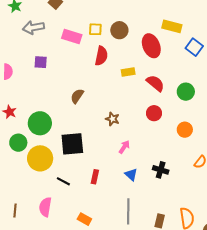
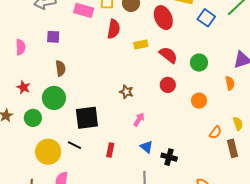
brown semicircle: (77, 96) -> (61, 68), moved, turned 140
yellow circle: (40, 158) -> (48, 152), moved
black cross: (161, 170) -> (169, 157), moved
black line: (63, 181) -> (75, 145), moved

